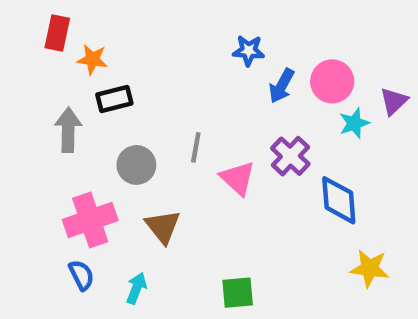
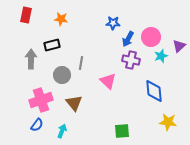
orange star: (92, 59) -> (61, 19), moved
gray line: (196, 147) -> (81, 63), moved
purple cross: (290, 156) -> (131, 60), moved, turned -30
blue semicircle: (81, 275) -> (37, 125), turned 64
green square: (238, 293) -> (122, 131), moved

